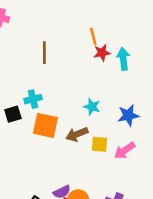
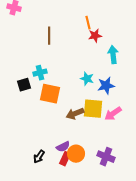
cyan arrow: (123, 59) -> (113, 55), moved
blue star: (128, 115) -> (106, 86), moved
brown arrow: (77, 134) -> (75, 114), moved
yellow square: (99, 144) -> (93, 109), size x1.5

